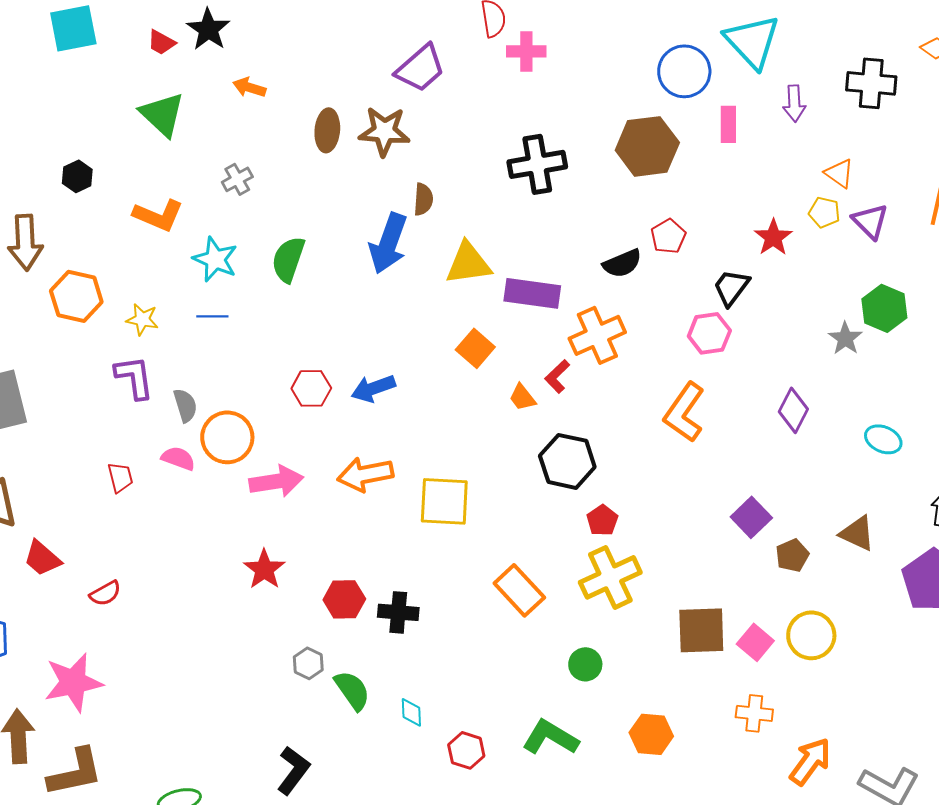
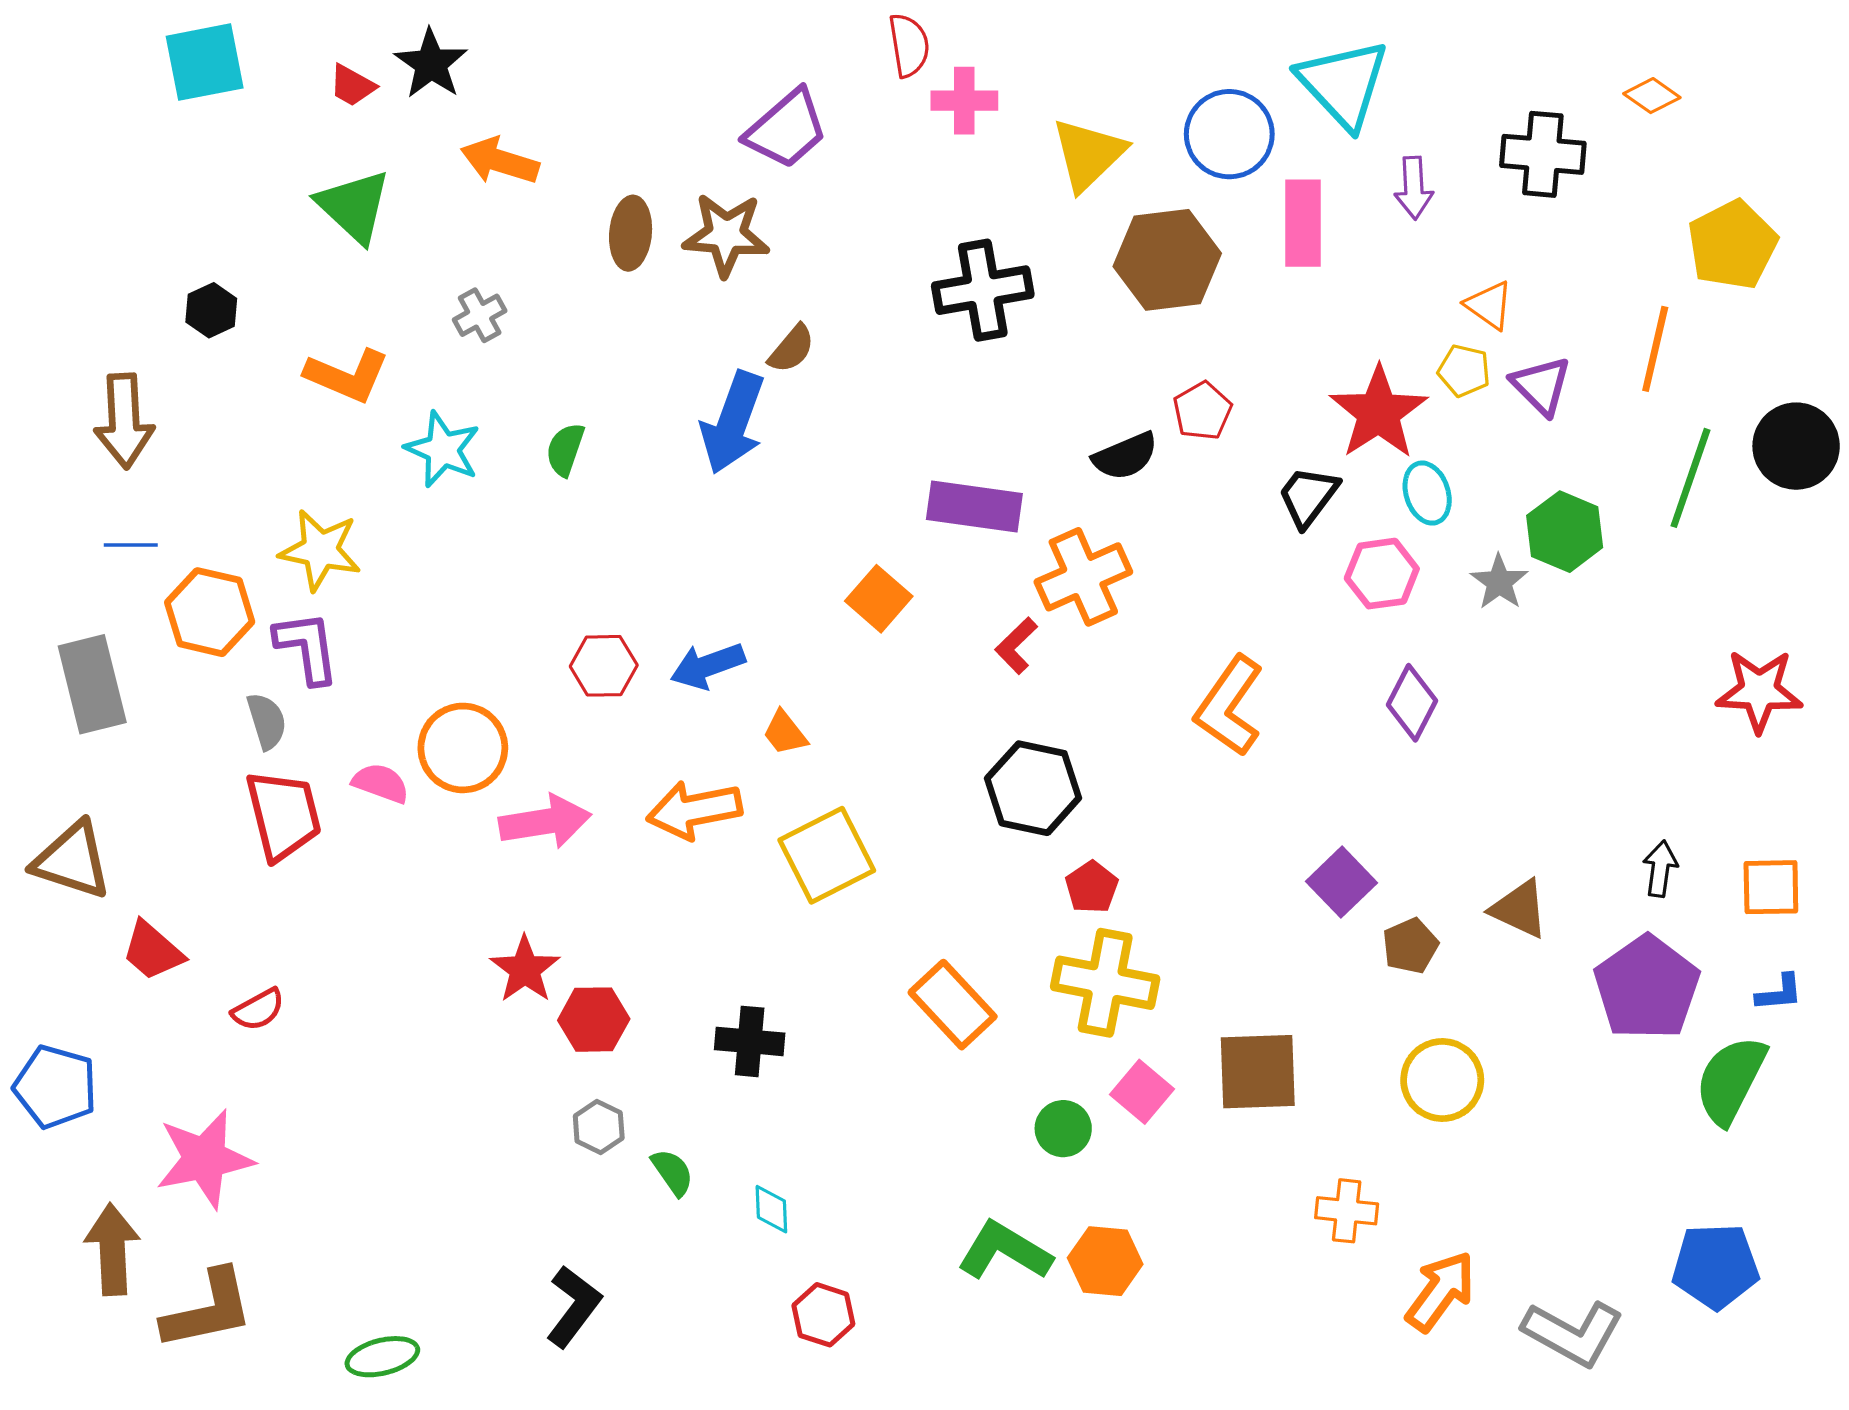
orange arrow: (249, 87) -> (500, 161), size x1.4
pink rectangle: (728, 124) -> (1303, 223), size x1.4
brown semicircle: (423, 199) -> (792, 349), turned 36
red star: (773, 237) -> (1378, 413), size x1.5
green semicircle: (288, 259) -> (565, 449), size x0.7
yellow triangle: (468, 263) -> (1088, 154), moved, turned -36
orange hexagon: (76, 296) -> (210, 612), moved
blue line: (212, 316) -> (131, 545), moved
yellow star: (142, 319) -> (320, 550), size x1.5
pink hexagon: (709, 333) -> (1382, 574), moved
orange trapezoid: (522, 397) -> (785, 733), moved
gray semicircle: (185, 405) -> (267, 721), moved
cyan ellipse: (883, 439) -> (1427, 493), moved, turned 48
red trapezoid: (120, 477) -> (283, 815), size x1.8
yellow square: (444, 501) -> (827, 855), turned -30
yellow cross: (610, 577) -> (1105, 983), turned 36
red hexagon: (344, 599) -> (594, 1020), moved
pink square: (755, 642) -> (1142, 1092), moved
green semicircle: (352, 690) -> (672, 1172), size x0.7
orange hexagon: (651, 734) -> (1105, 1261), moved
red hexagon: (466, 750) -> (823, 1315), moved

